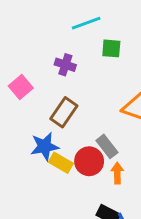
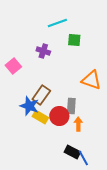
brown rectangle: (64, 112) -> (41, 95), moved
blue star: (45, 146) -> (29, 106), turned 30
gray rectangle: (107, 146) -> (71, 106), turned 42

